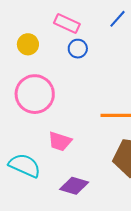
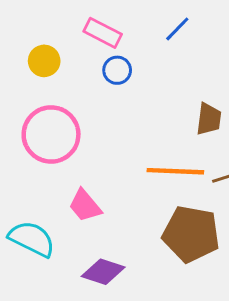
pink trapezoid: (60, 141) -> (85, 206), turned 30

